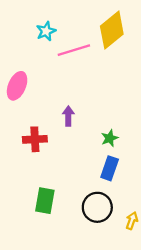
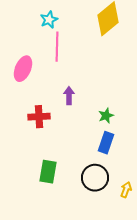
pink line: (74, 50) -> (57, 47), moved, turned -72

